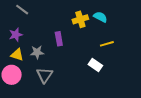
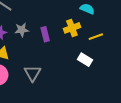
yellow cross: (80, 19) -> (72, 28), moved
gray star: (37, 52) -> (22, 30), moved

